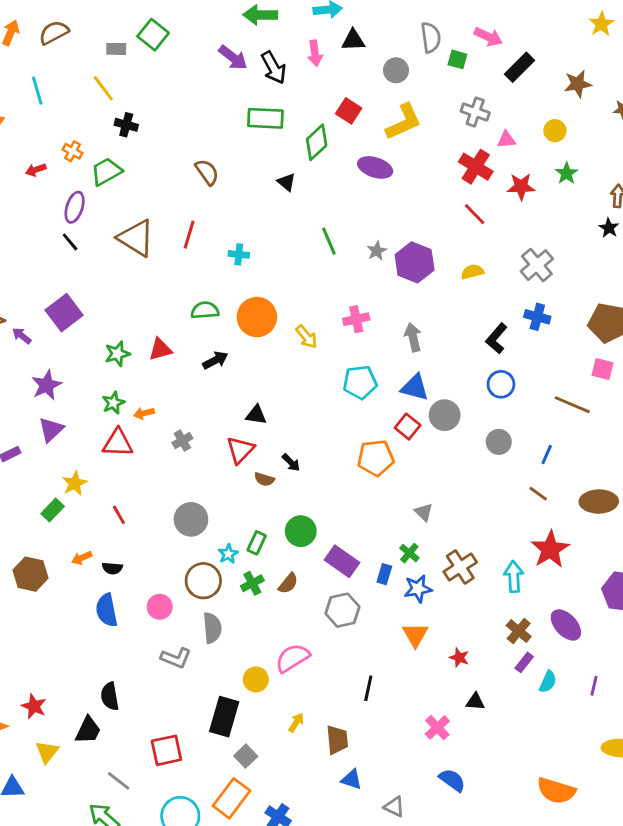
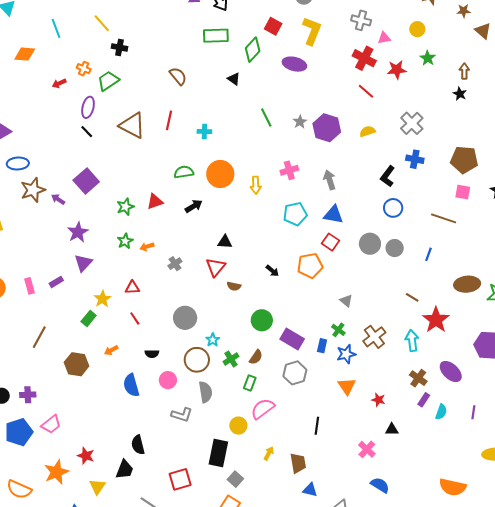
yellow L-shape: (404, 122) -> (312, 31), turned -40
yellow arrow: (307, 337) -> (256, 185), turned 42
gray circle: (445, 415) -> (370, 244), moved
red triangle: (118, 443) -> (132, 287), moved, size x0.7
black arrow: (291, 462) -> (272, 271), moved
brown line: (538, 494) -> (412, 297), moved
green rectangle: (257, 543) -> (250, 383), moved
black semicircle: (112, 568) -> (152, 354), moved

